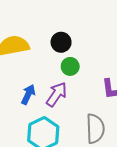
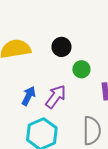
green circle: (70, 66) -> (81, 69), moved

